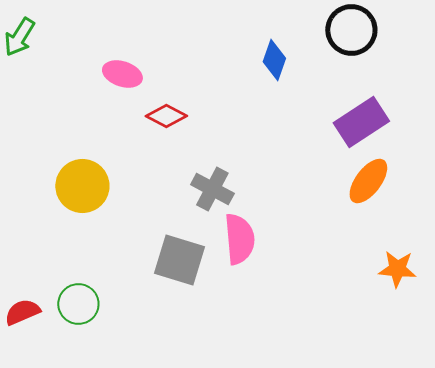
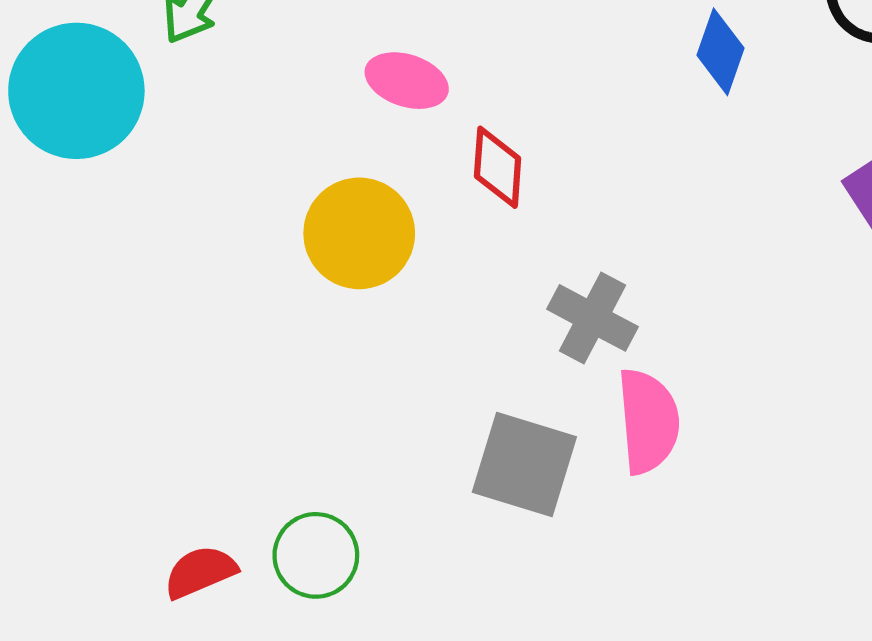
red diamond: (166, 116) -> (498, 167), turned 66
yellow circle: (82, 186) -> (359, 233), moved

